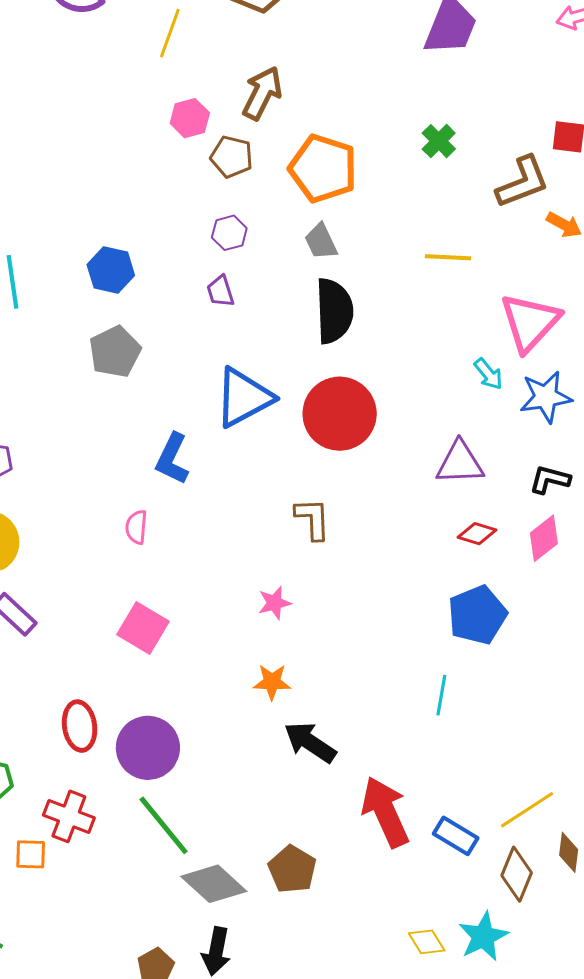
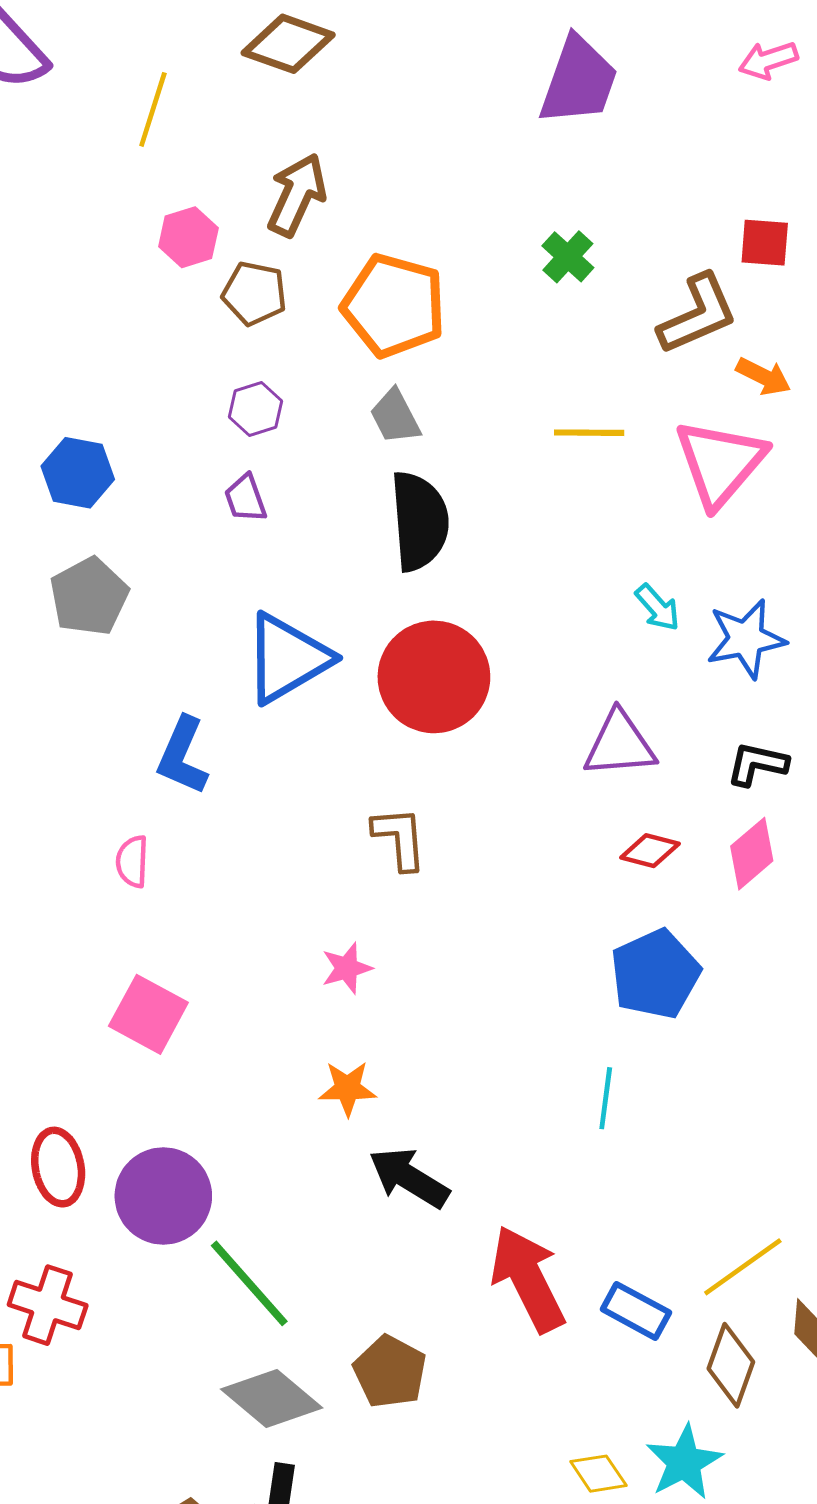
pink triangle: (530, 322) -> (720, 463), moved
green line: (164, 825) -> (249, 1283), moved

